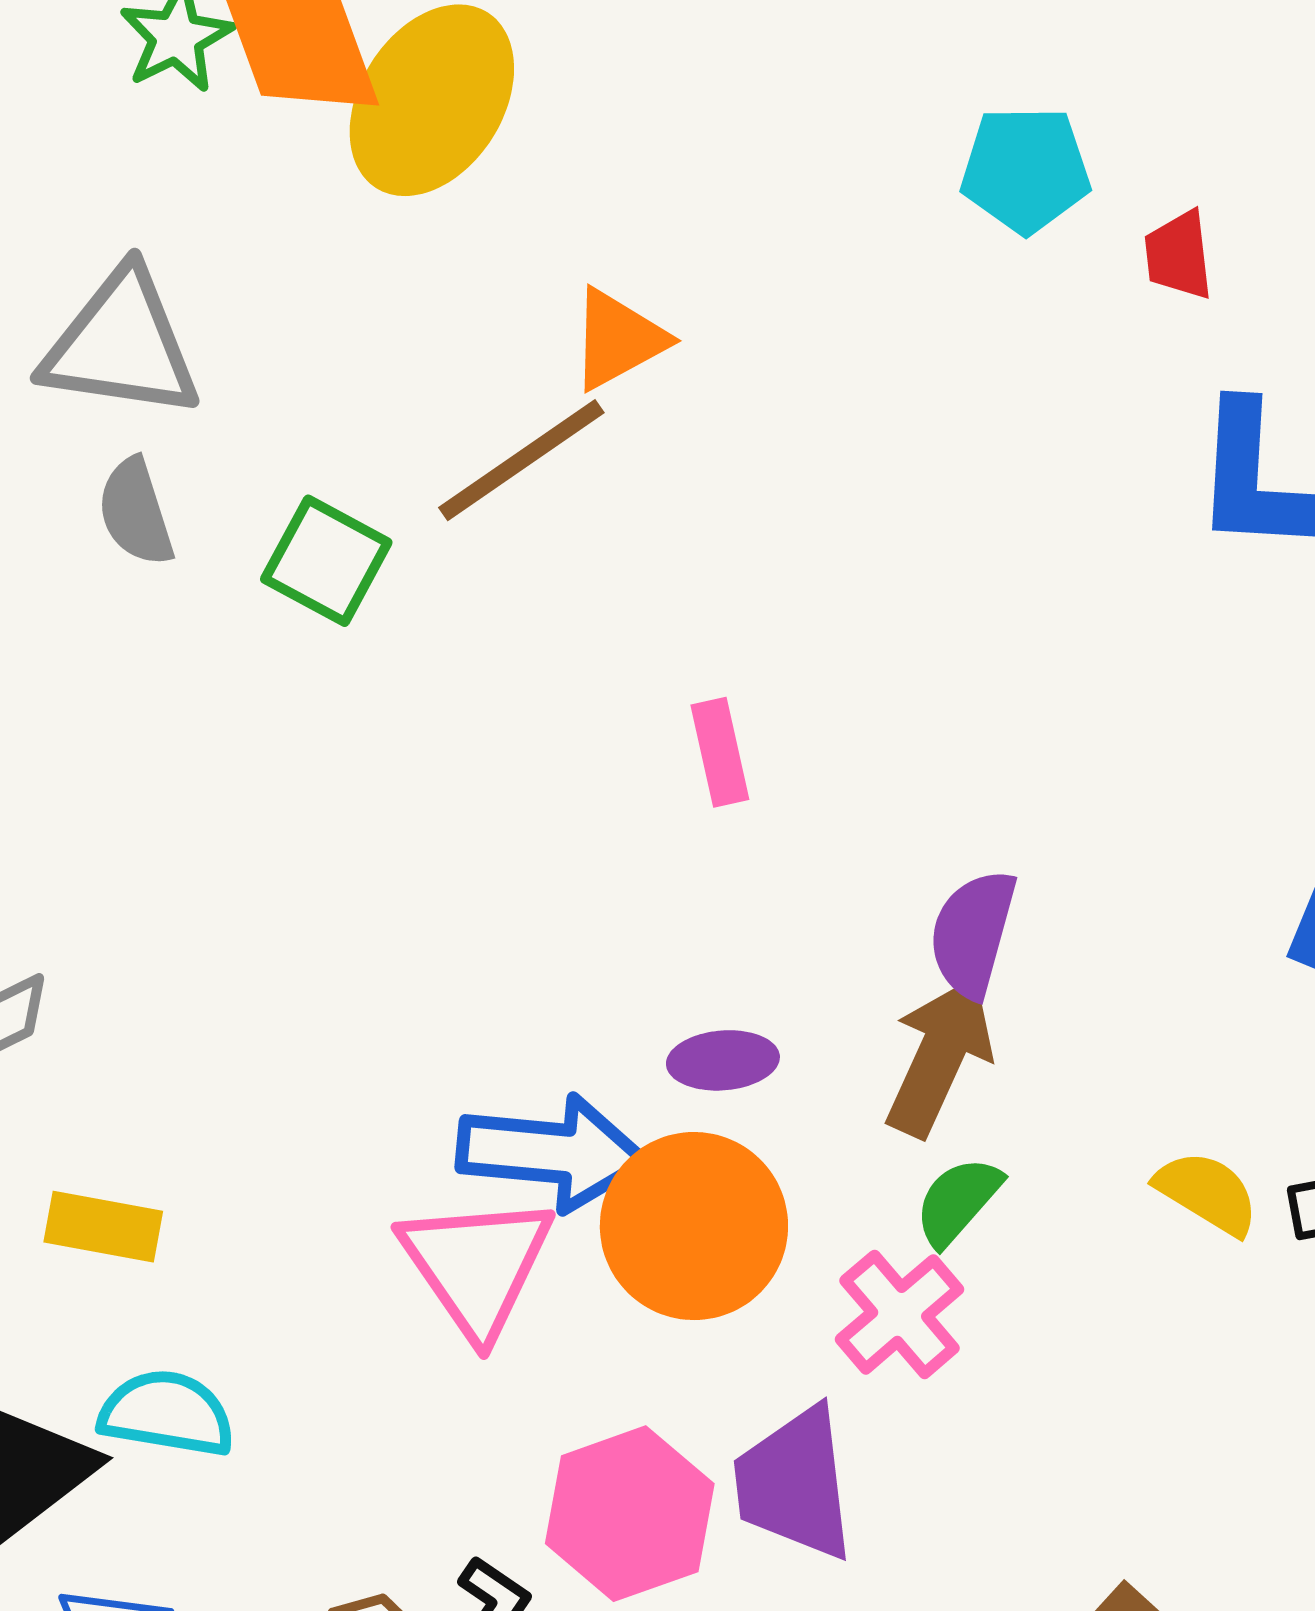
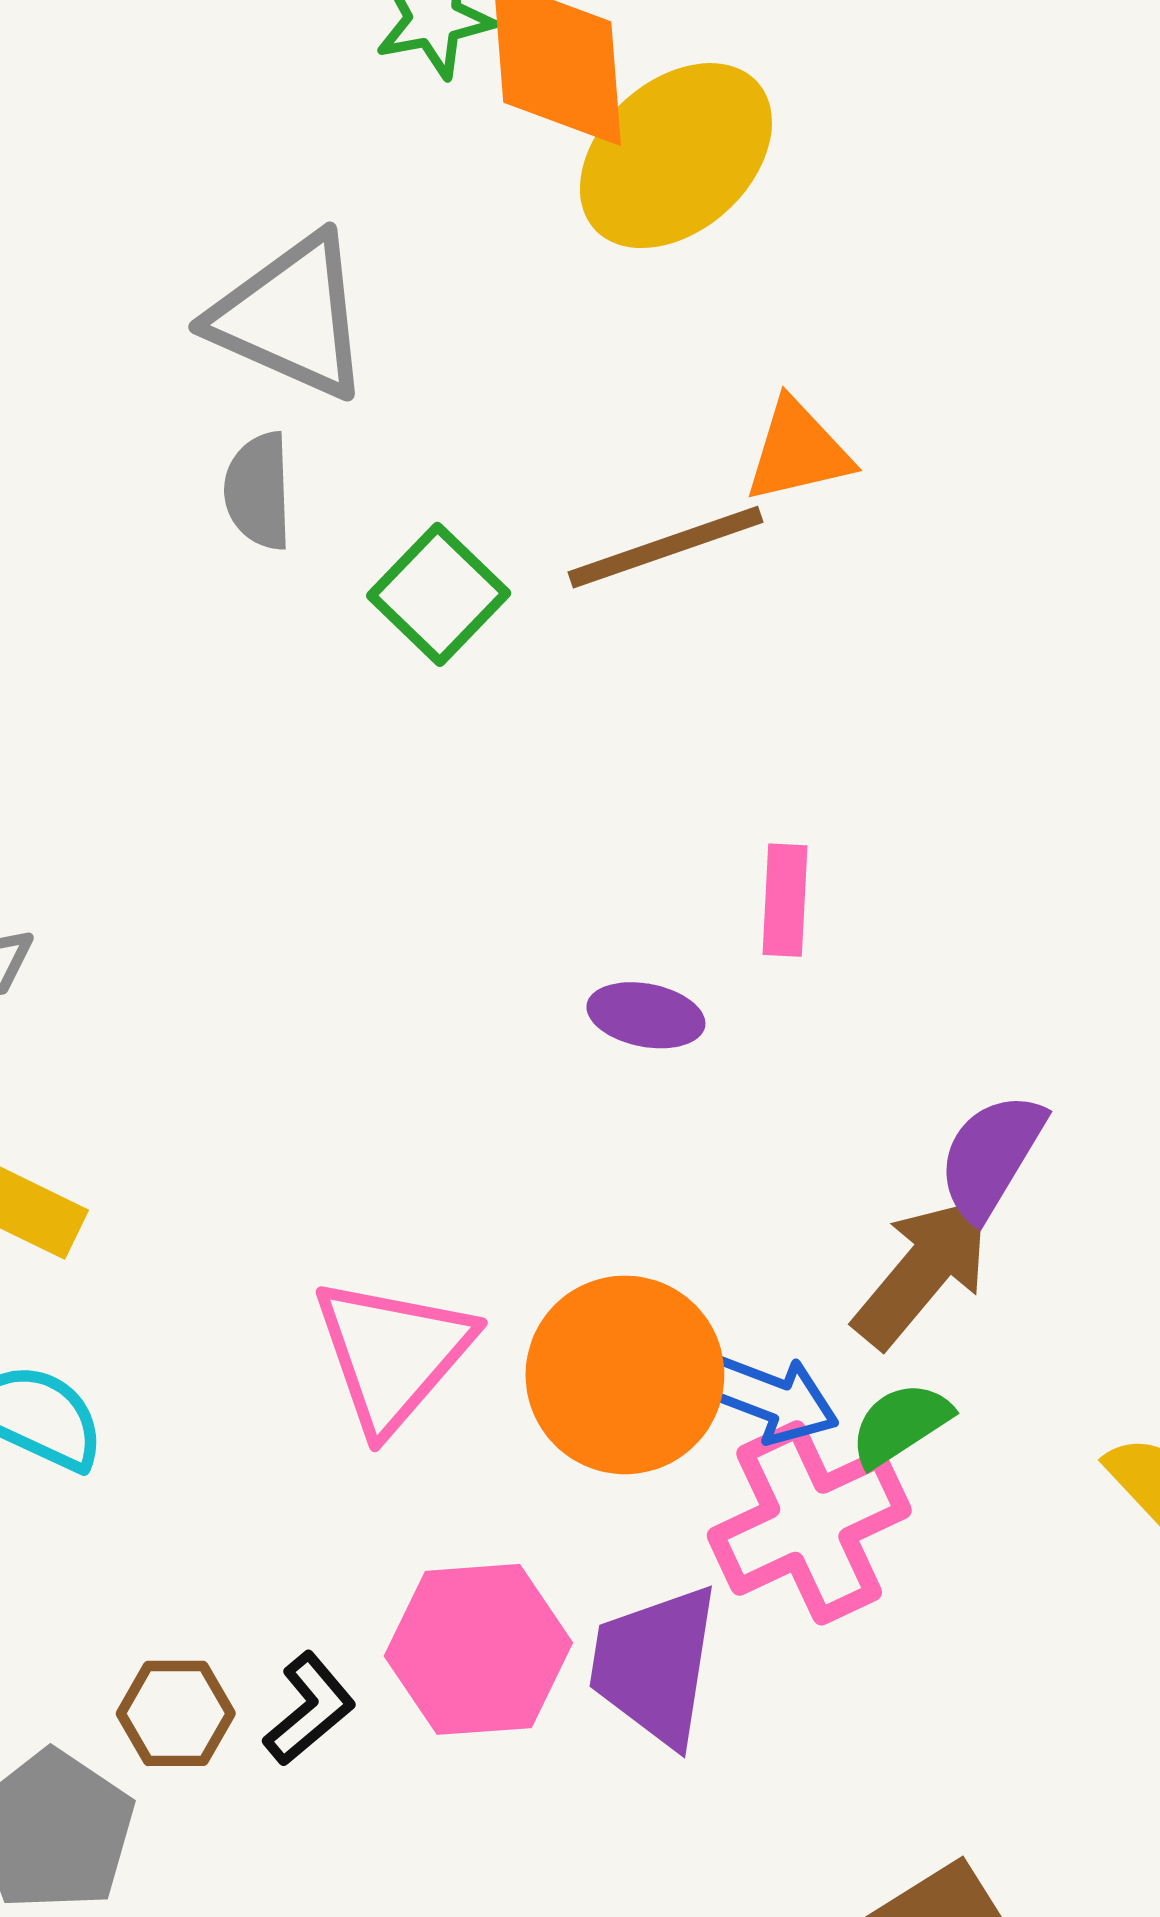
purple ellipse: (723, 1060) -> (646, 1015), moved
blue arrow: (552, 1153) -> (770, 1398), moved, size x0.7
pink cross: (900, 1314) -> (809, 1523), size x1.4

